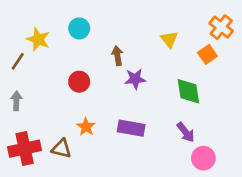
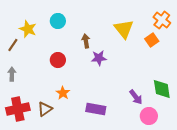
yellow triangle: (169, 39) -> (124, 29), size x1.5
green diamond: (188, 91) -> (162, 89), moved
purple rectangle: (131, 128) -> (96, 109), moved
brown triangle: (61, 149) -> (45, 109), turned -49

